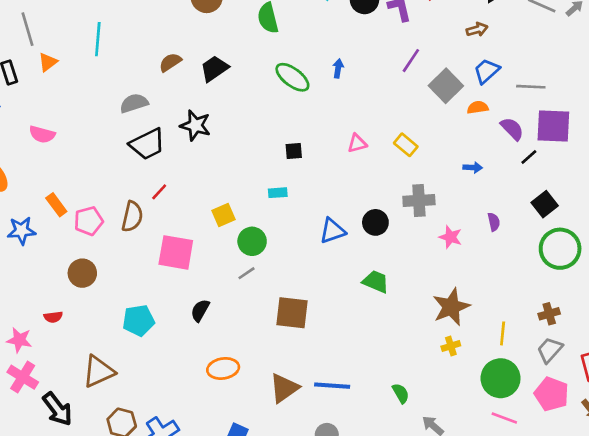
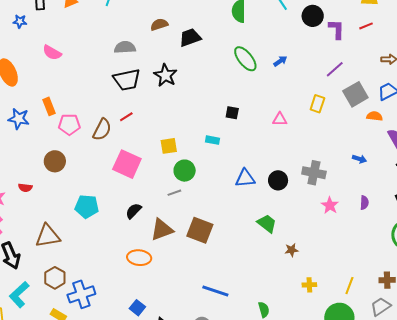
blue arrow: (338, 68) -> (280, 61), turned 32
yellow rectangle: (406, 145) -> (317, 104), moved, turned 54
brown star: (451, 307) -> (292, 250), moved, size x0.5
brown triangle: (284, 388) -> (162, 230), moved

